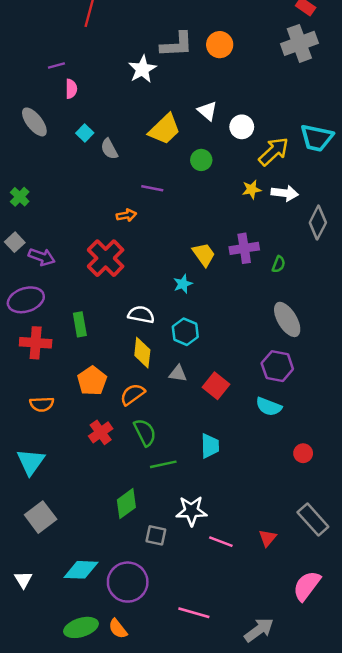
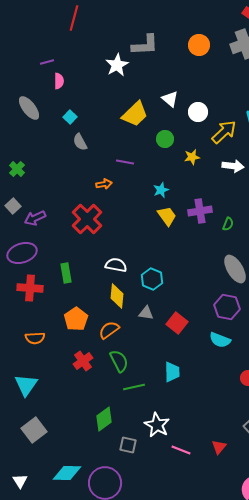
orange circle: (220, 45) -> (199, 45), moved
gray semicircle: (109, 149) -> (80, 142), moved
yellow star: (252, 189) -> (192, 157), moved
purple arrow: (42, 257) -> (35, 218), turned 135
cyan star: (183, 284) -> (161, 190), moved
white star: (191, 511) -> (157, 425), turned 30

